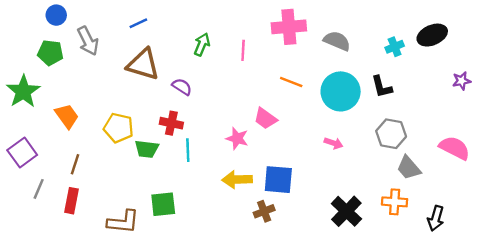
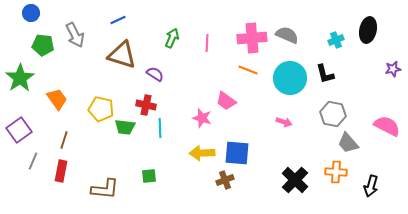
blue circle: (56, 15) -> (31, 13), moved
pink cross: (289, 27) -> (252, 38), moved
black ellipse: (432, 35) -> (368, 30), turned -55
green square: (163, 204) -> (149, 176), moved, size x0.7

